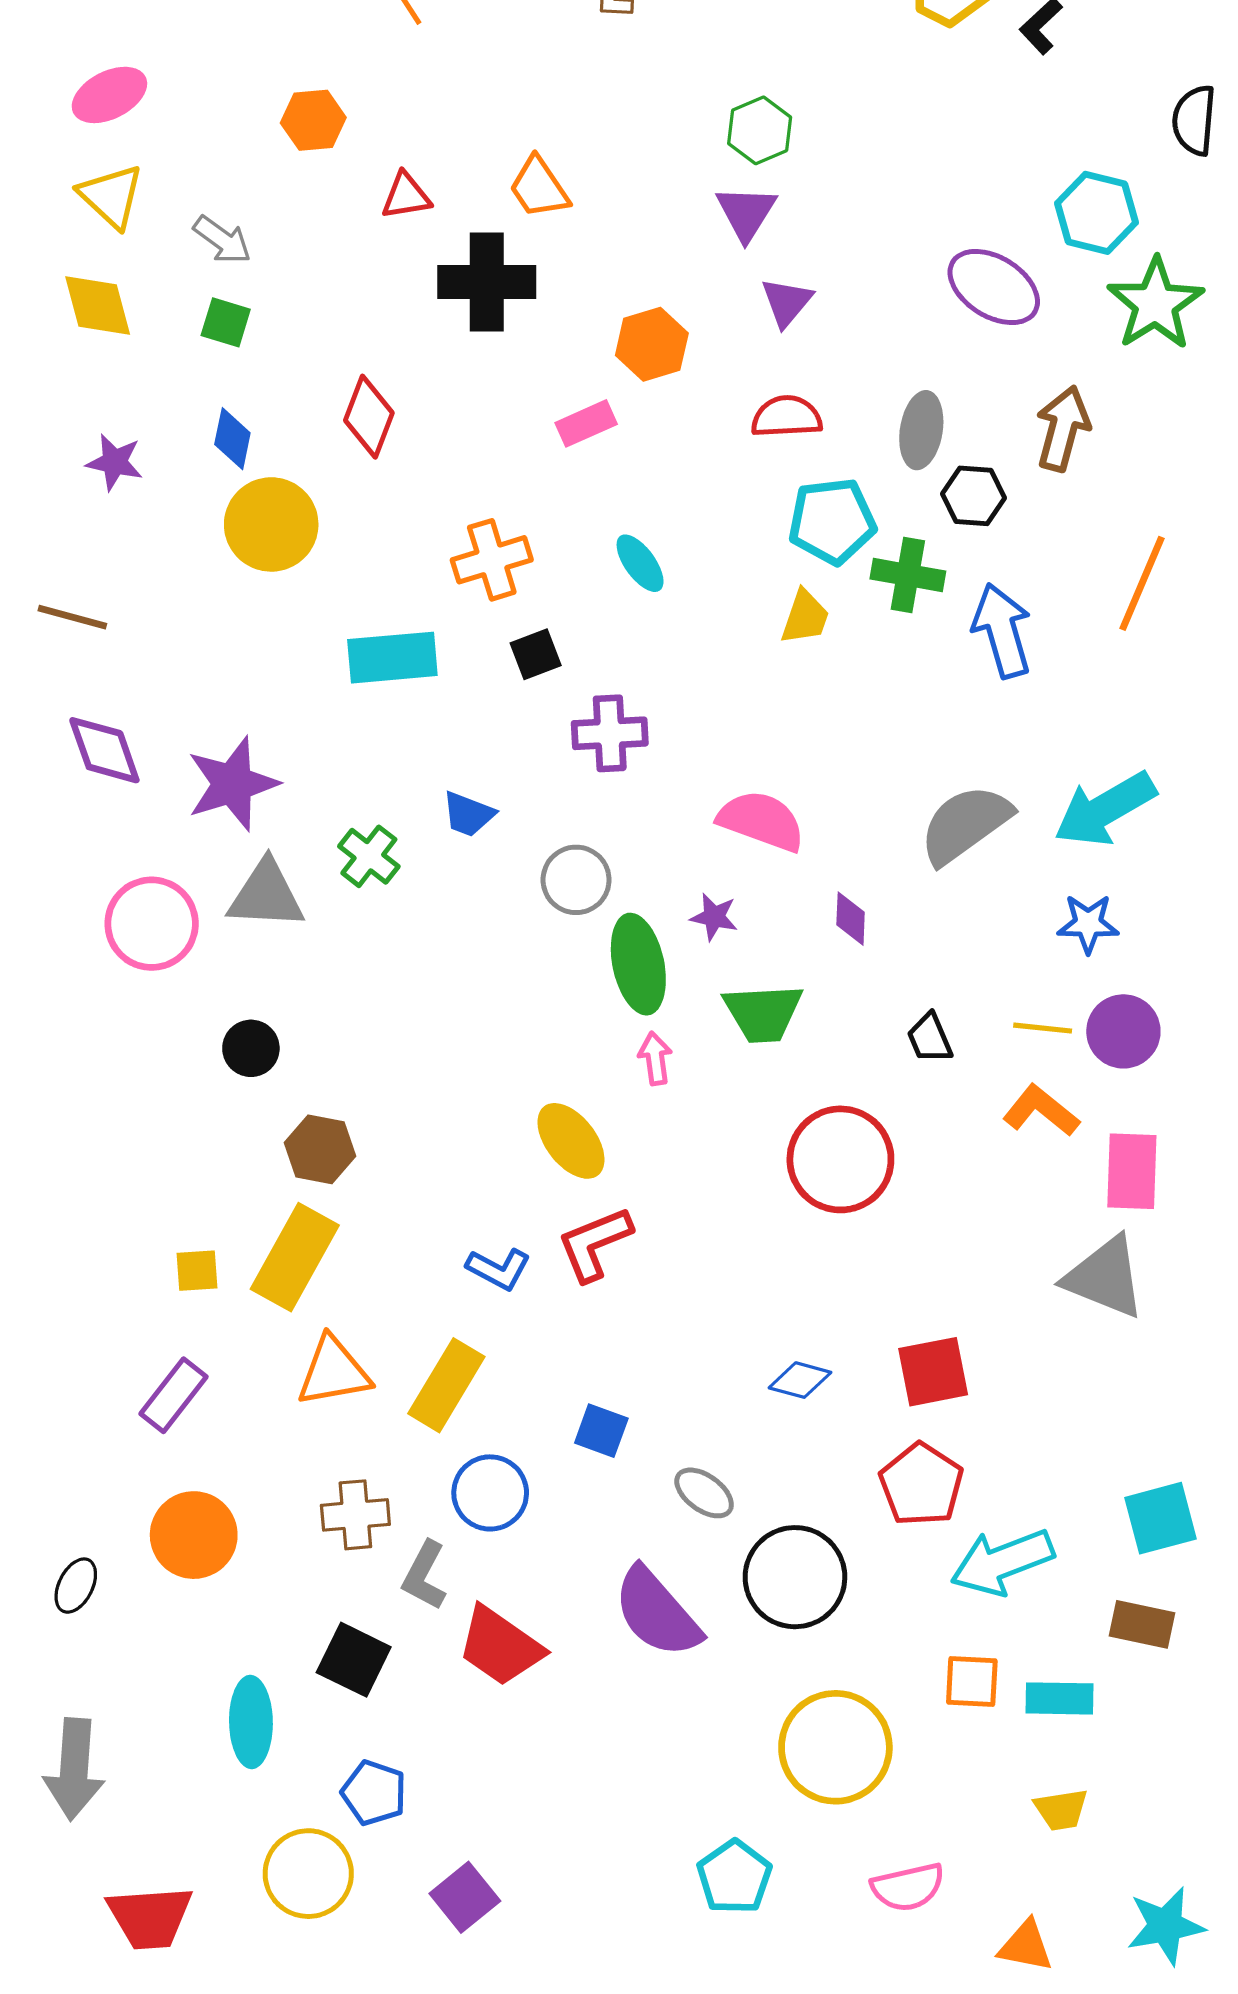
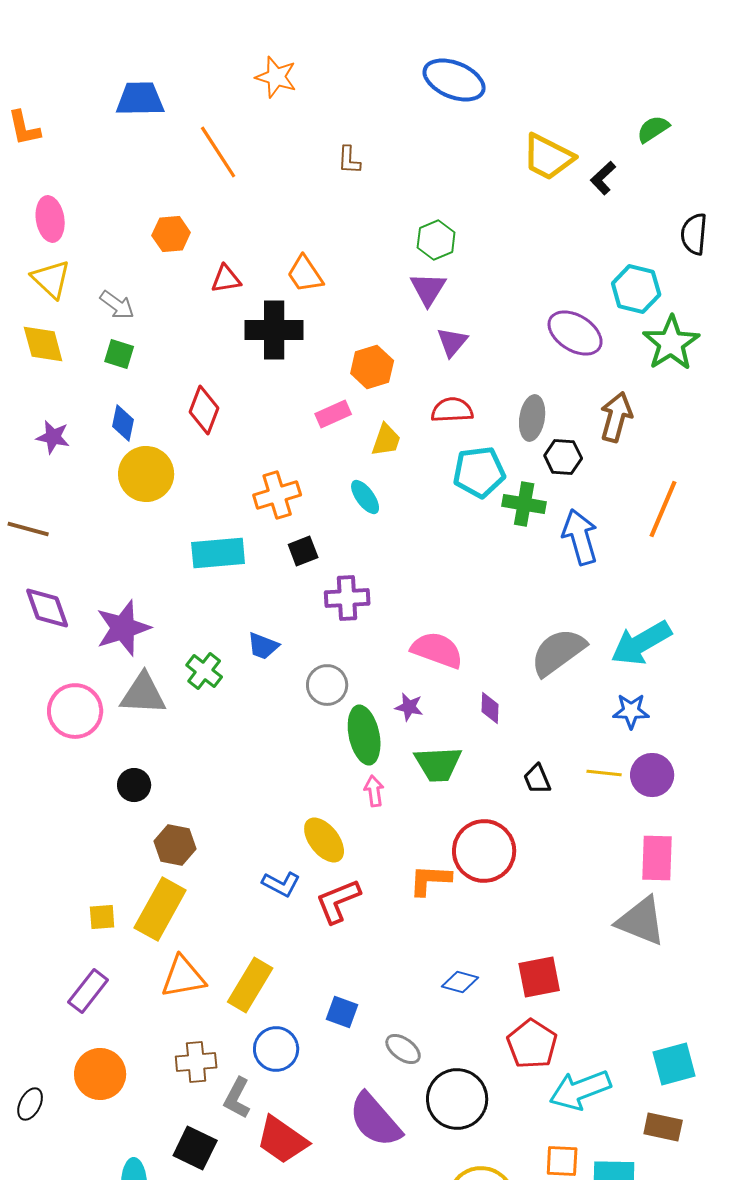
pink ellipse: (109, 95) -> (50, 219), turned -72
yellow trapezoid: (805, 617) -> (386, 440), moved
orange L-shape: (1041, 1111) -> (430, 880), moved, turned -36
blue L-shape: (499, 1269) -> (281, 884), moved

